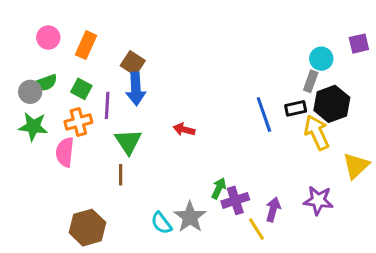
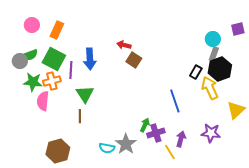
brown square: (133, 63) -> (134, 60), moved
gray rectangle: (311, 81) -> (214, 54), moved
green square: (81, 89) -> (54, 59), size x1.6
black rectangle: (296, 108) -> (196, 72), turned -48
blue line: (264, 114) -> (175, 101), moved
green star: (33, 126) -> (33, 82), moved
red arrow: (184, 130) -> (124, 45), moved
cyan semicircle: (161, 223) -> (107, 148), turned -42

